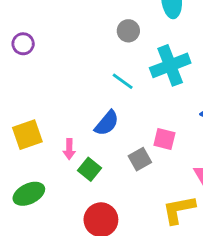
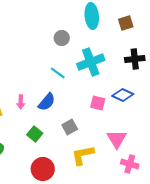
pink square: (164, 139) -> (98, 103), moved
pink arrow: (69, 149) -> (21, 102), moved
yellow L-shape: (179, 210) -> (83, 155), moved

